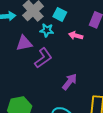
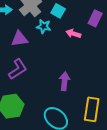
purple L-shape: (43, 58) -> (18, 69), moved
purple arrow: (70, 82) -> (64, 81), turned -36

